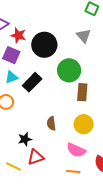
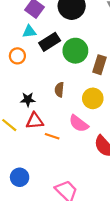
green circle: (69, 70) -> (75, 51), moved
orange line: (73, 171) -> (52, 136), moved

